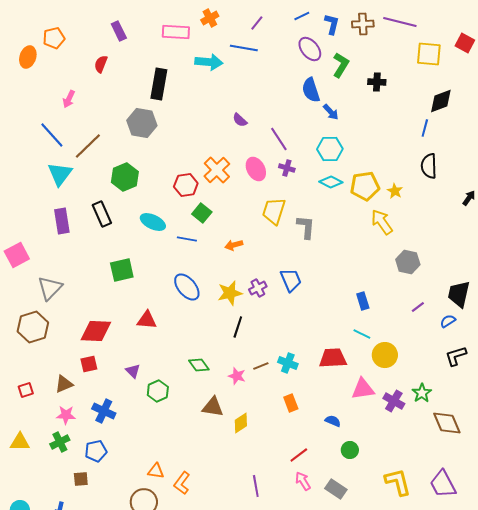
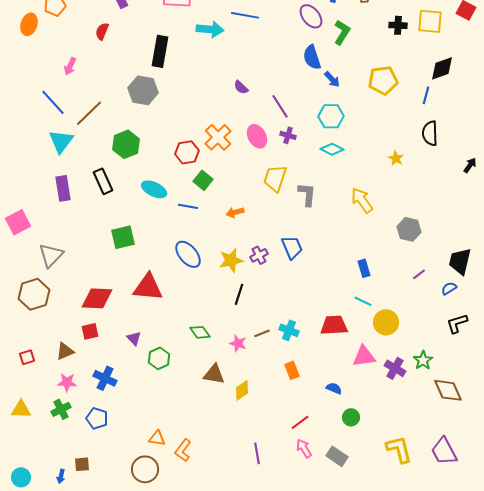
black cross: (377, 82) -> (398, 25), moved
yellow pentagon: (365, 186) -> (383, 80), moved
yellow arrow: (382, 222) -> (362, 200), moved
red triangle: (147, 320) -> (148, 287), size x1.5
blue pentagon: (96, 451) -> (97, 418), turned 30
brown square: (81, 479) -> (82, 464), moved

